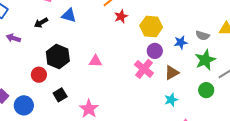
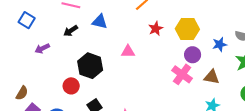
red star: (121, 16) -> (156, 29), moved
purple arrow: (13, 38) -> (42, 48), turned -40
pink triangle: (96, 61) -> (128, 52), moved
brown triangle: (172, 73) -> (212, 77), turned 42

